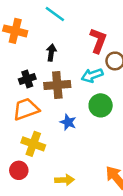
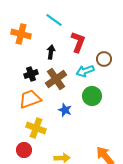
red L-shape: (98, 41) -> (78, 42), moved
brown cross: (57, 85) -> (56, 79), turned -30

